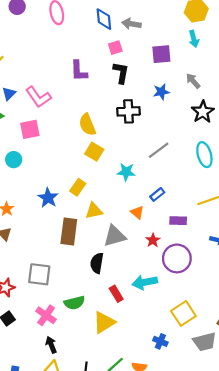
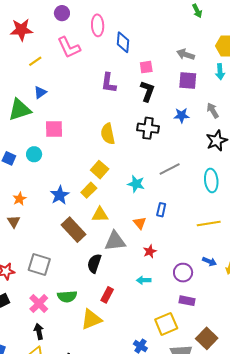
blue diamond: (104, 19) -> (123, 42), moved
gray arrow: (131, 24) -> (186, 54), moved
pink L-shape: (38, 97) -> (69, 47), moved
yellow square: (94, 152) -> (100, 170), moved
blue rectangle: (157, 194) -> (161, 210), turned -48
purple rectangle: (178, 221) -> (187, 301), moved
brown rectangle: (69, 231) -> (73, 230), turned -60
purple circle: (177, 258) -> (183, 273), moved, size x0.7
cyan arrow: (145, 282) -> (144, 280), moved, size x0.6
red rectangle: (116, 294) -> (107, 295), turned 49

